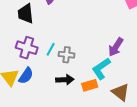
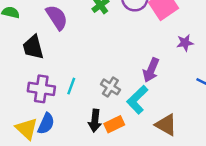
gray cross: (67, 55) -> (110, 87), moved, turned 35
black arrow: (65, 80) -> (95, 121), turned 108
orange rectangle: (90, 85) -> (114, 124), moved

